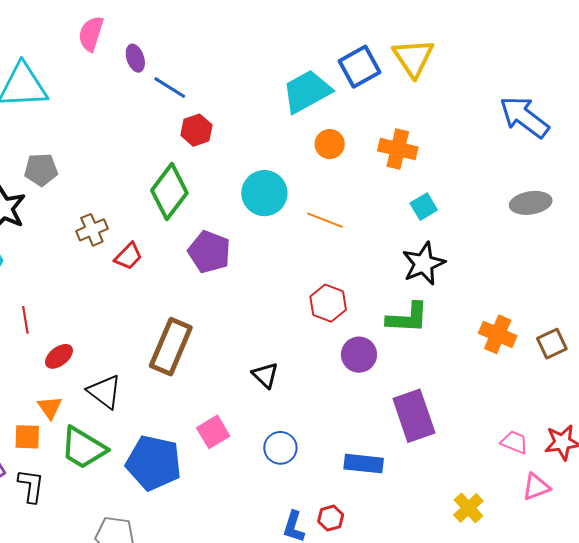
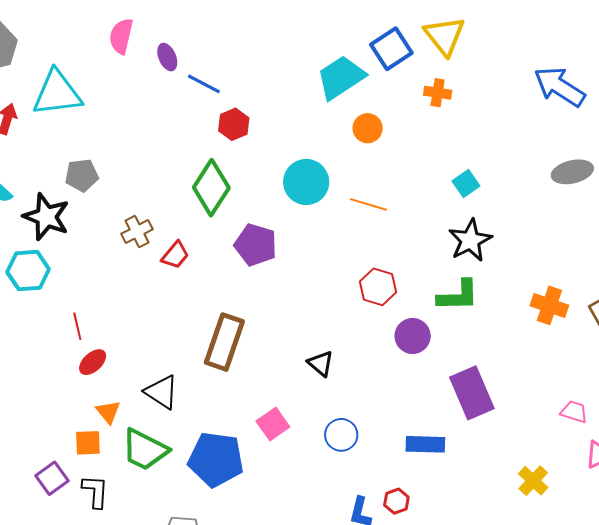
orange cross: (398, 149) -> (438, 93), moved, size x0.7
red ellipse: (59, 356) -> (93, 362), moved

